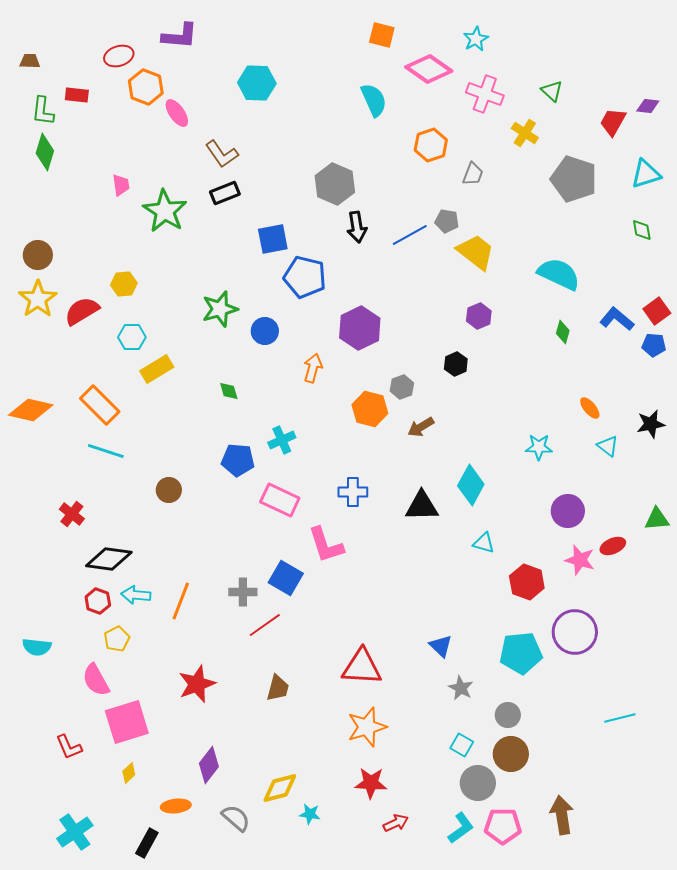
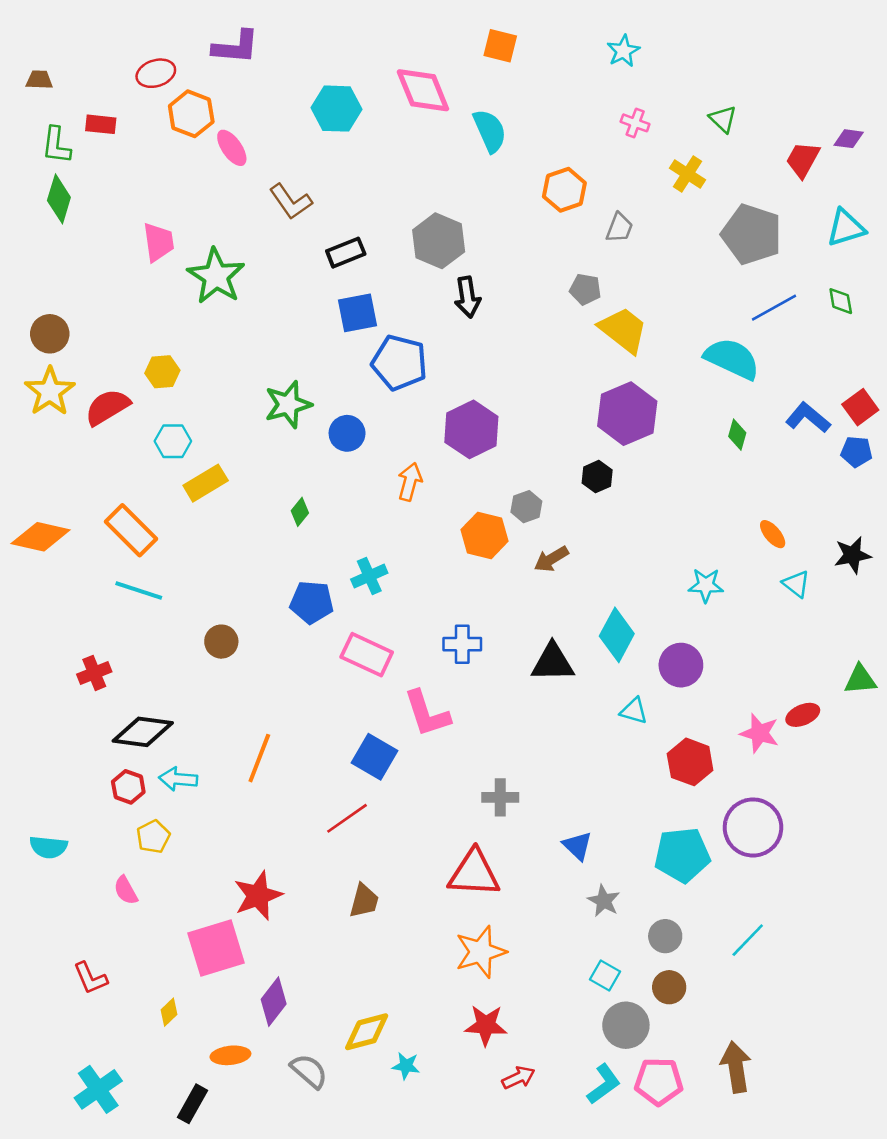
pink diamond: (429, 69) -> (423, 90), moved, turned 33
pink cross: (485, 94) -> (635, 123), size x0.6
pink trapezoid: (121, 185) -> (158, 242), size x1.4
black rectangle: (225, 193) -> (346, 253), moved
blue line: (410, 235) -> (774, 308), moved
purple hexagon: (479, 316) -> (627, 414), size x1.8
green diamond: (229, 391) -> (300, 512), turned 55
purple circle: (568, 511) -> (681, 665), moved
red cross: (72, 514) -> (94, 673), turned 30
gray cross: (243, 592) -> (500, 797), moved
orange line: (181, 601) -> (259, 758), moved
pink semicircle: (96, 680) -> (126, 890), size x0.7
cyan line: (620, 718) -> (748, 940), moved, turned -32
pink square: (127, 722) -> (216, 948), moved
brown circle: (511, 754) -> (669, 987), size x0.7

